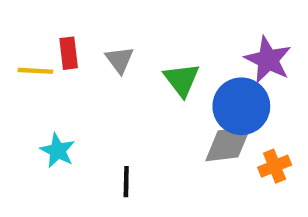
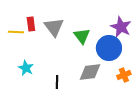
gray triangle: (120, 60) -> (54, 27), size x1.5
gray diamond: (228, 144) -> (90, 72), moved

